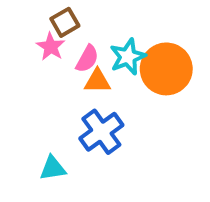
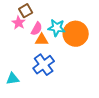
cyan star: (128, 57) -> (57, 28), turned 30
cyan triangle: (53, 168) -> (13, 79), moved

